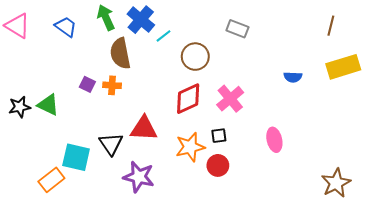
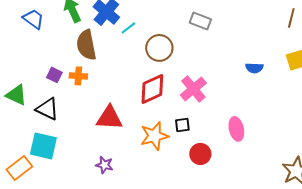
black triangle: (111, 144) -> (47, 109), moved, turned -30
red circle: (218, 165) -> (200, 154), moved
purple star: (139, 177) -> (104, 165), size x0.6

